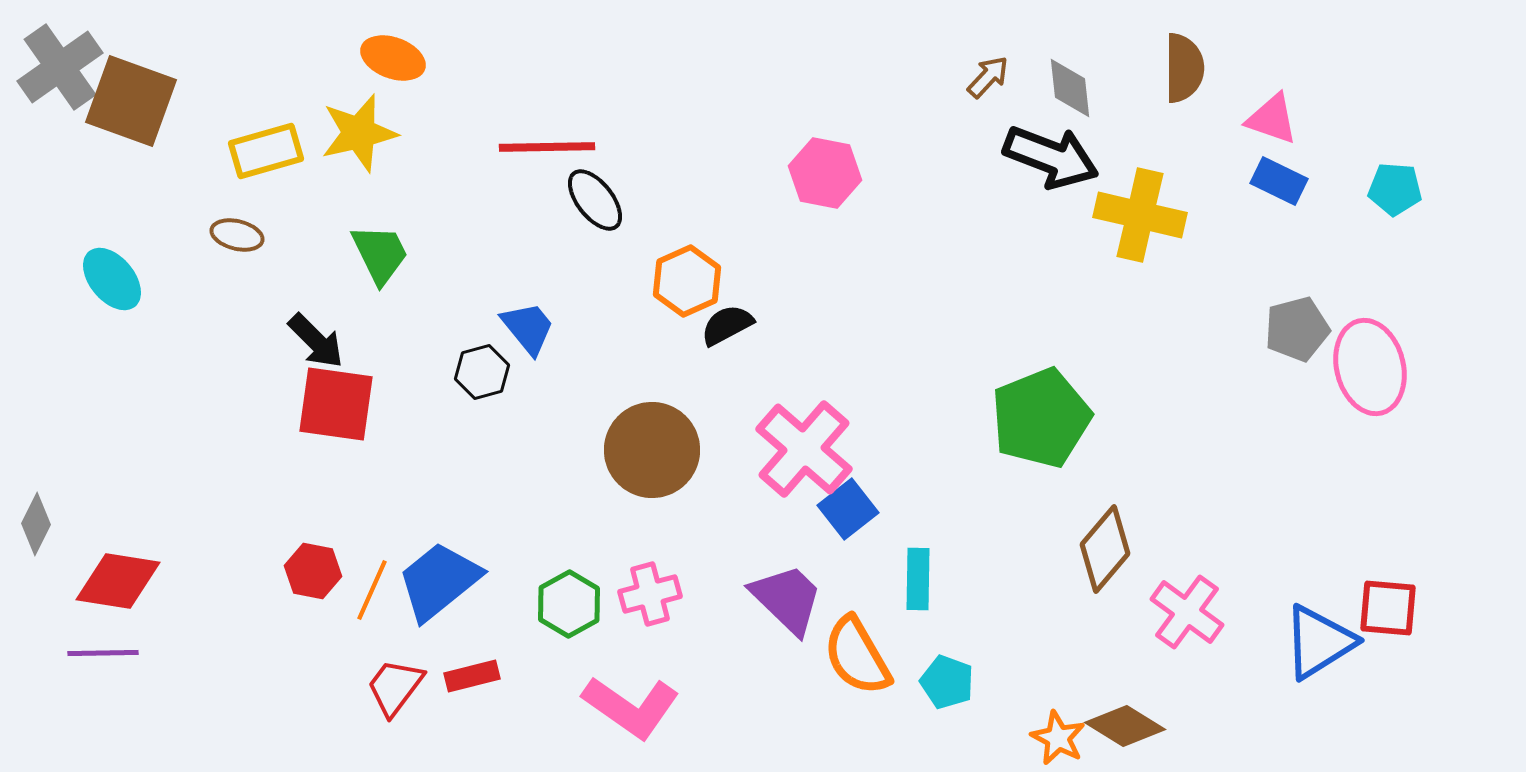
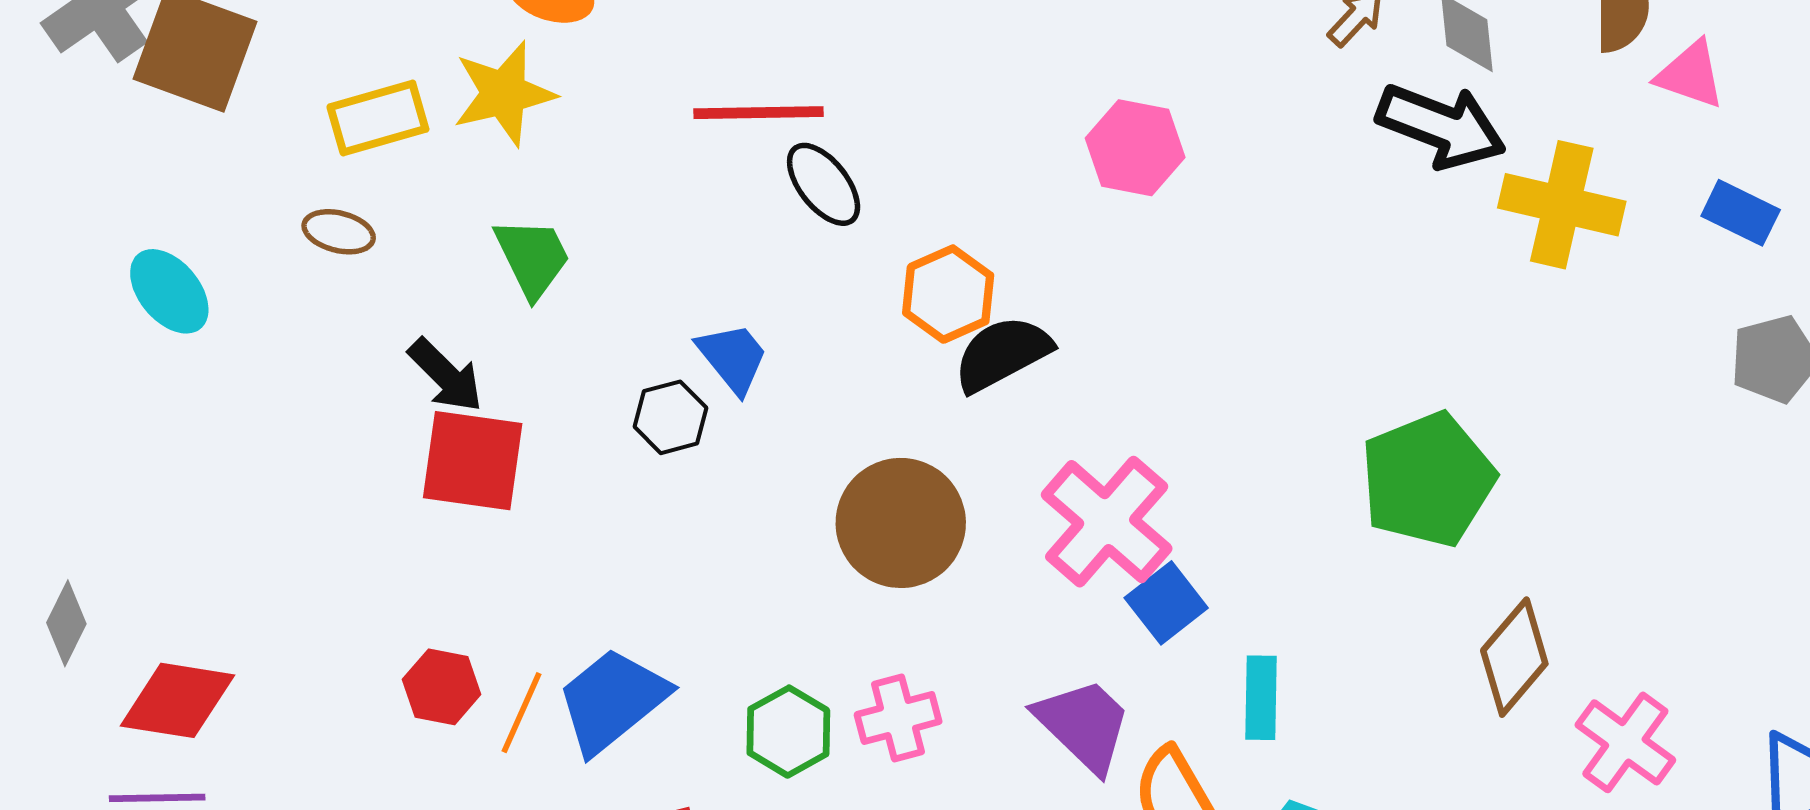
pink triangle: (1272, 119) -> (1690, 75), moved
blue rectangle: (1279, 181) -> (1741, 213), moved
black semicircle: (727, 325) -> (1002, 354), size x1.4

